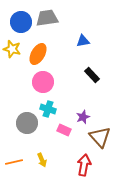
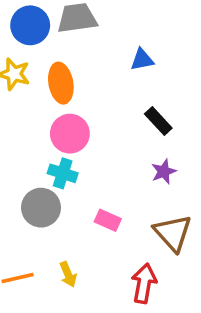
orange ellipse: (38, 54) -> (61, 83), turned -40
cyan cross: (48, 109) -> (63, 173), moved
purple star: (83, 117) -> (164, 172), moved

